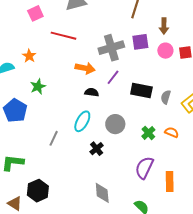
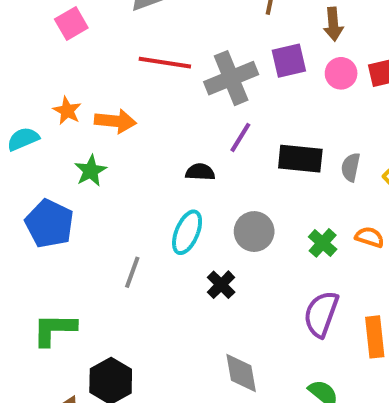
red line: (64, 36) -> (165, 63), moved
orange arrow: (85, 68) -> (115, 121), moved

